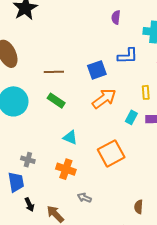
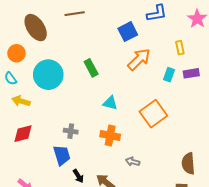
brown line: (54, 72) -> (75, 14), moved
green rectangle: (56, 101) -> (91, 68), turned 36
brown semicircle: (139, 207) -> (188, 163), size x1.5

